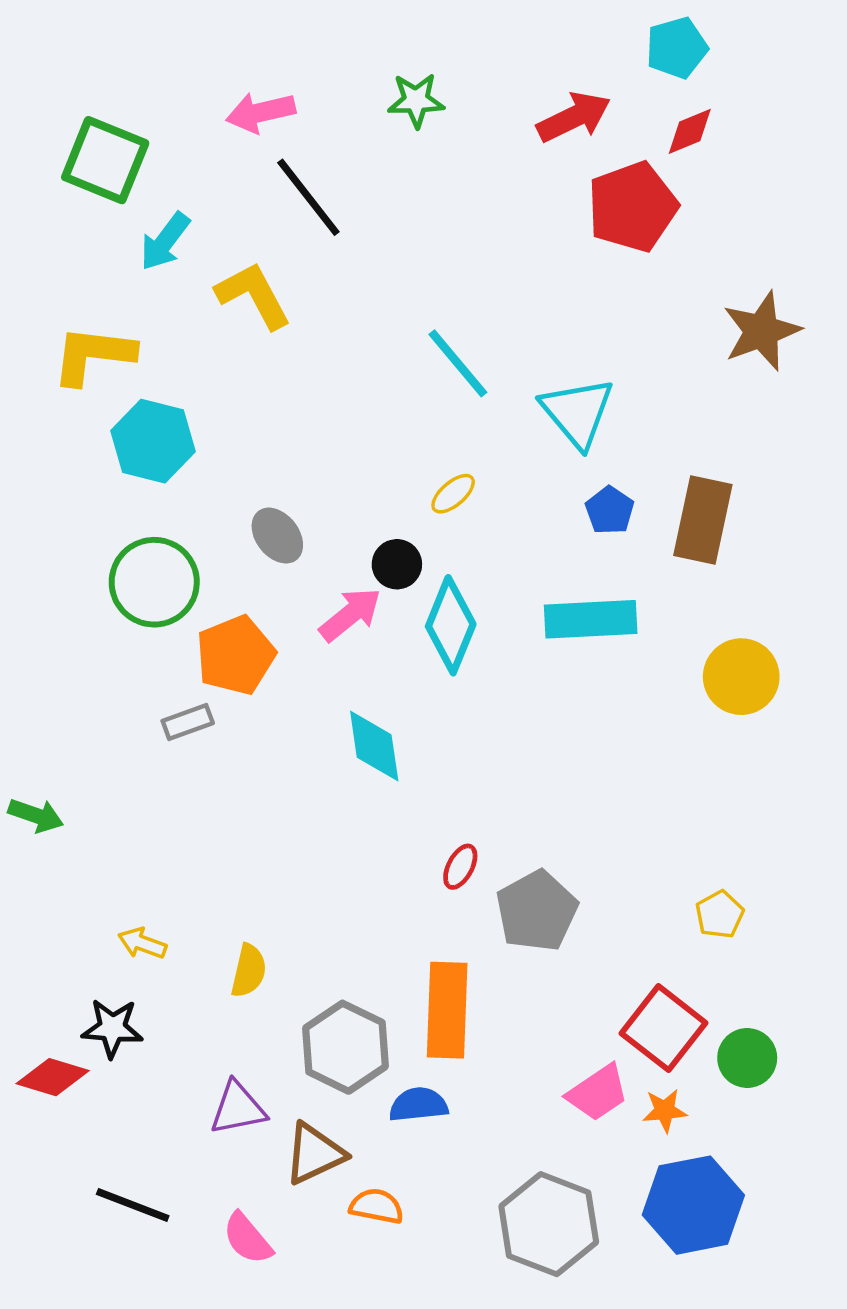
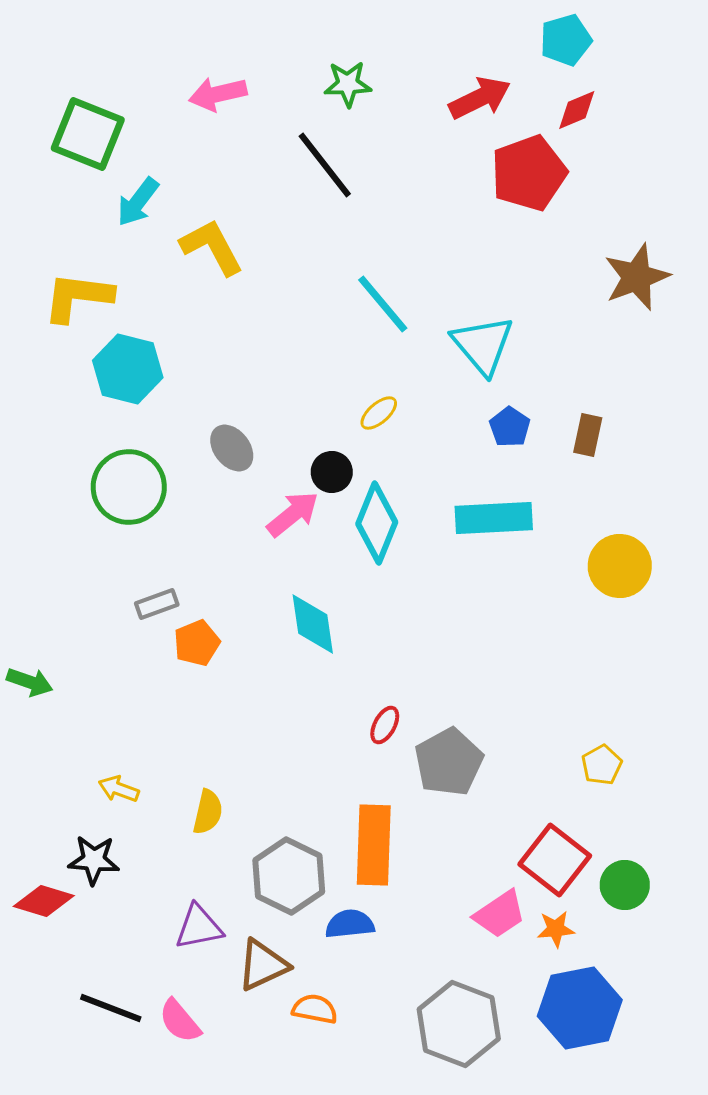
black line: (308, 197) -> (325, 165), moved
brown rectangle: (703, 520) -> (588, 435), size x0.6
orange pentagon: (236, 655) -> (197, 643), moved, size x0.7
pink semicircle: (247, 1239) -> (180, 1021), moved

